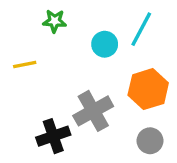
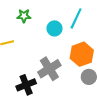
gray circle: (150, 141) -> (89, 77), moved

